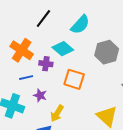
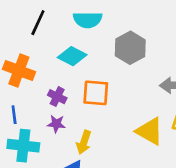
cyan semicircle: (80, 25) -> (88, 20), turned 60
purple cross: (46, 64) -> (57, 97), moved, turned 32
blue line: (26, 78) -> (14, 115), moved, turned -72

